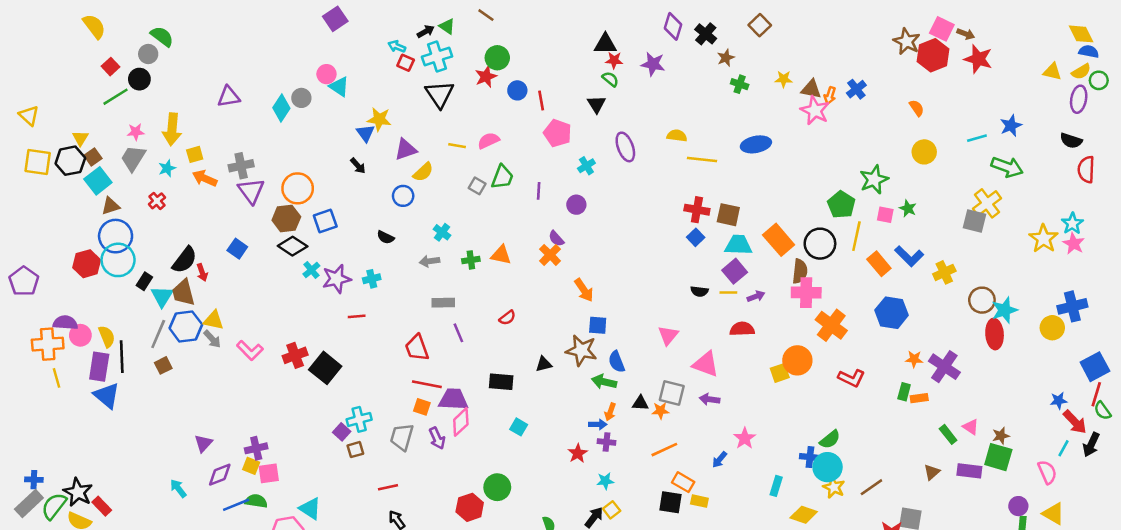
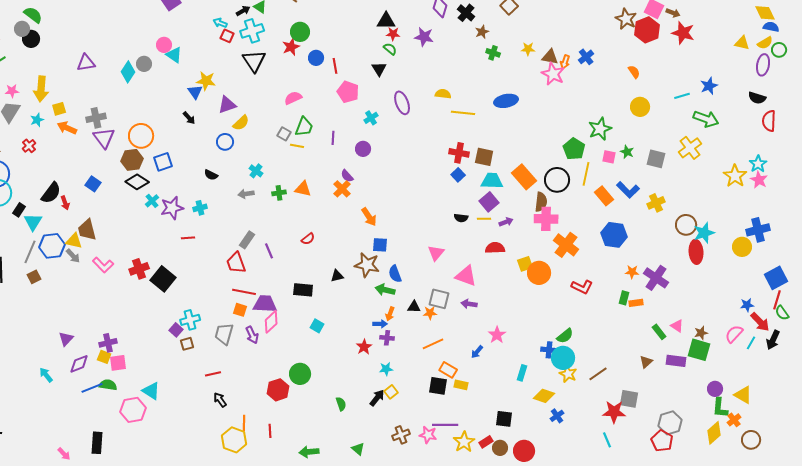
black circle: (139, 79) -> (31, 39), moved
yellow line: (457, 146) -> (297, 146), moved
gray square: (974, 221) -> (656, 159), moved
brown trapezoid: (183, 293) -> (87, 230), moved
gray rectangle: (443, 303) -> (247, 240), moved, turned -54
yellow square: (780, 373) -> (525, 264), moved
pink semicircle: (1047, 472) -> (734, 334), moved, turned -114

